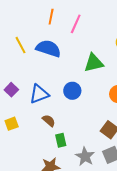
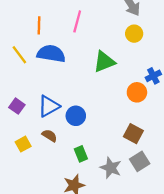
orange line: (51, 17) -> (39, 25), moved
blue circle: (72, 91) -> (76, 116), moved
brown semicircle: (49, 121) -> (49, 136), moved

